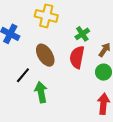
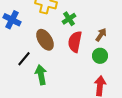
green cross: (82, 34) -> (69, 19), moved

